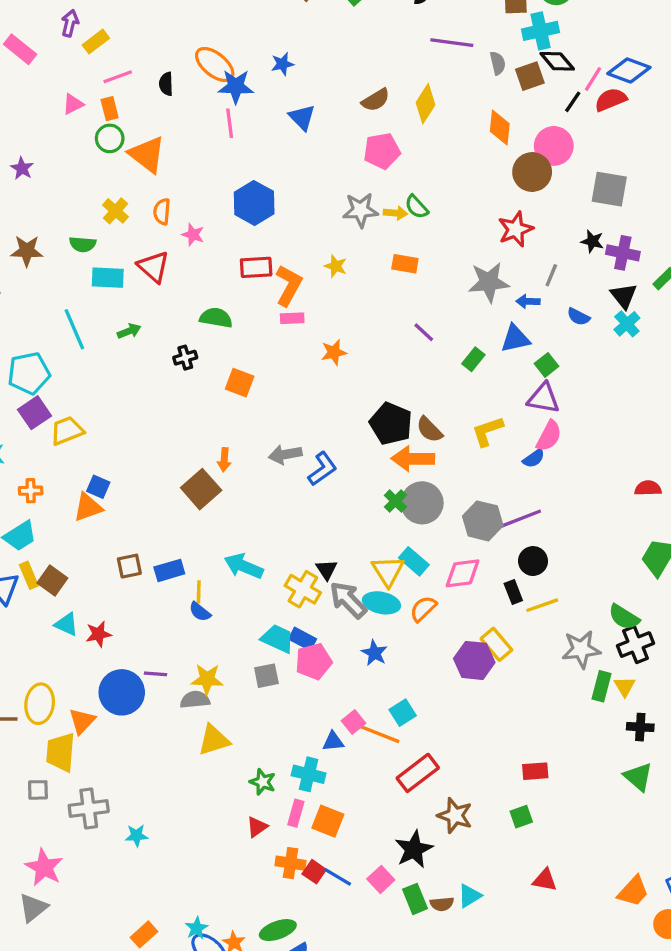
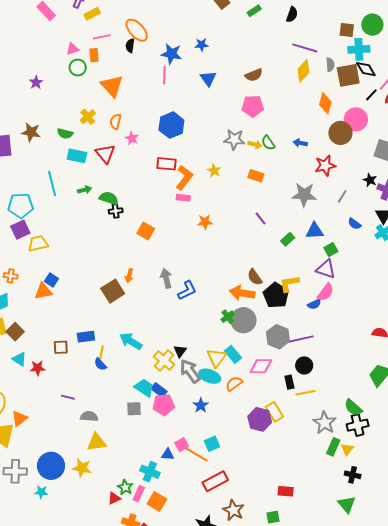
orange ellipse: (215, 65) -> (137, 30), moved
brown square: (530, 76) -> (348, 75), size x1.4
yellow diamond: (426, 104) -> (303, 71), moved
green circle: (110, 138) -> (78, 68), moved
blue arrow: (528, 301) -> (300, 143), moved
green semicircle: (216, 318) -> (109, 198), moved
black pentagon: (391, 424) -> (276, 295), moved
gray arrow: (285, 454) -> (166, 278), turned 78
brown square: (129, 566) -> (61, 347), moved
gray star: (581, 649) -> (325, 423), turned 30
yellow star: (207, 679) -> (82, 468), moved
blue circle: (122, 692) -> (51, 466), moved
green star: (263, 782) -> (125, 487), moved

